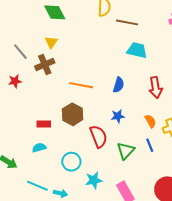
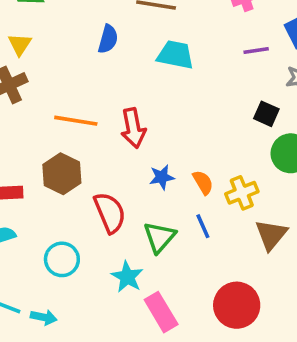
blue semicircle: (119, 85) -> (108, 39), moved
red arrow: (156, 88) -> (133, 128), moved
blue star: (118, 116) -> (162, 177), moved
cyan star: (94, 180) -> (127, 277), moved, turned -30

